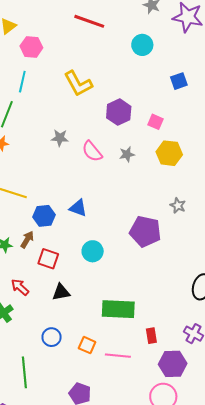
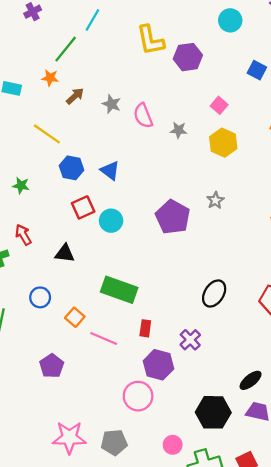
blue square: (179, 81) -> (257, 70), turned 30
purple hexagon: (119, 112) -> (188, 57), moved
gray star: (60, 138) -> (112, 104), moved
brown arrow: (27, 240) -> (75, 96), moved
red square: (48, 259) -> (83, 207), moved, turned 30

